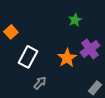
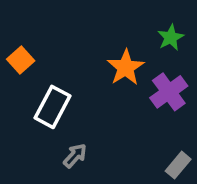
green star: (75, 20) -> (171, 38), moved
orange star: (67, 58) -> (126, 68), moved

